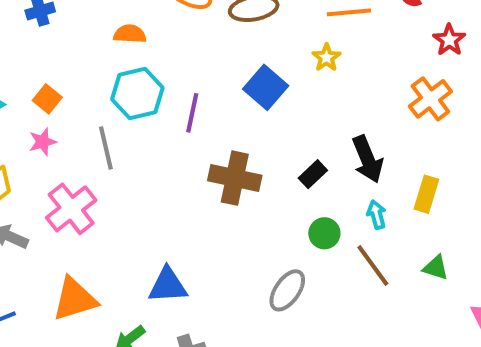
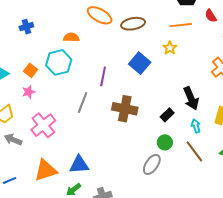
cyan hexagon: (137, 94) -> (59, 62), moved
gray line: (106, 148) -> (83, 103), moved, turned 35
black rectangle: (313, 174) -> (167, 115), moved
green circle: (324, 233) -> (165, 142), moved
blue triangle: (168, 285) -> (79, 165), moved

